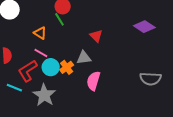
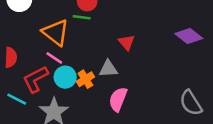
green line: (59, 19) -> (82, 17), turned -56
orange triangle: (40, 33) -> (56, 32), size x1.6
gray semicircle: (150, 79) -> (191, 103), turned 50

